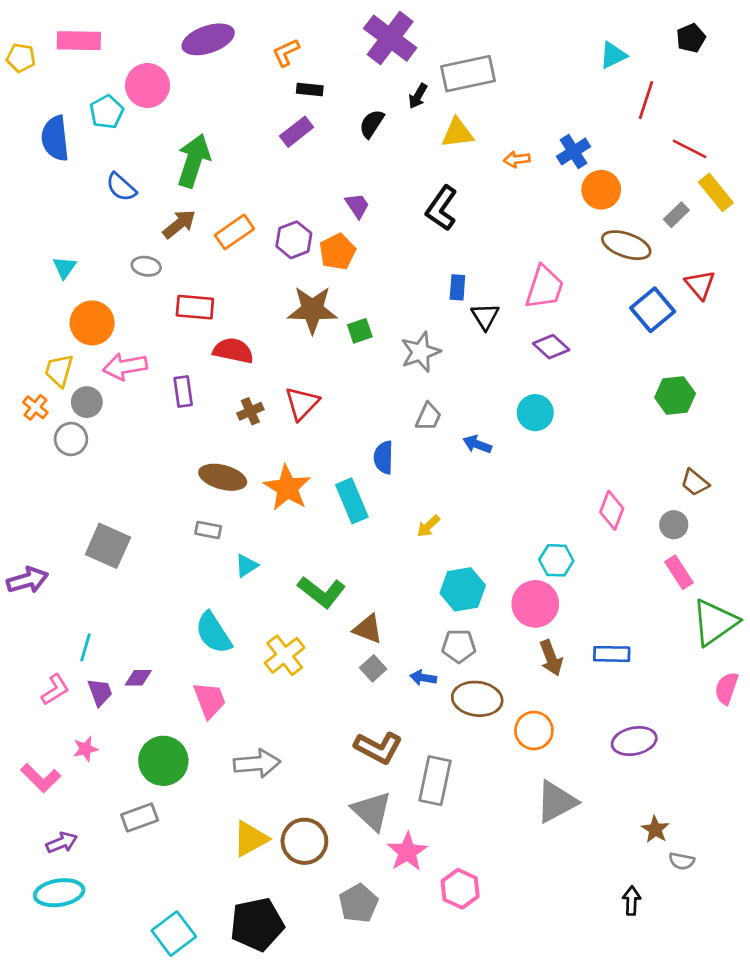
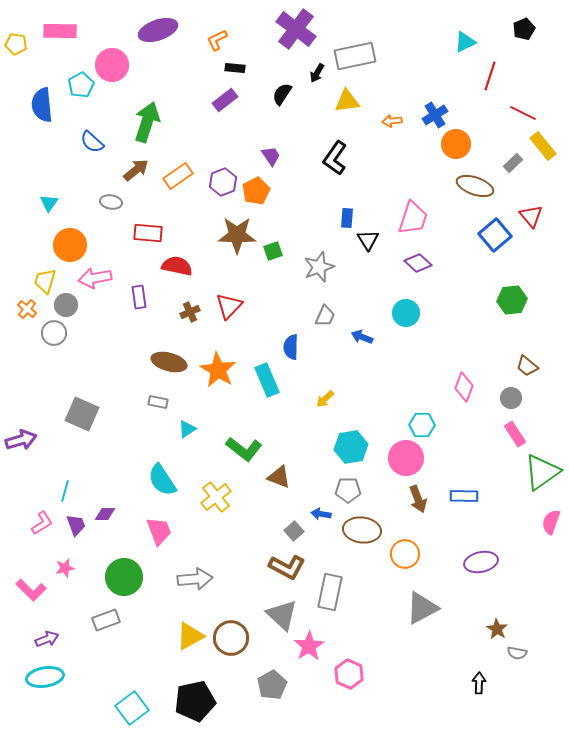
gray square: (373, 668) -> (294, 531), moved

